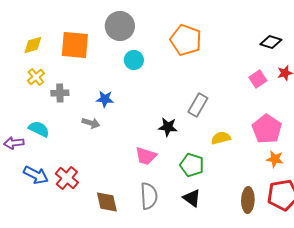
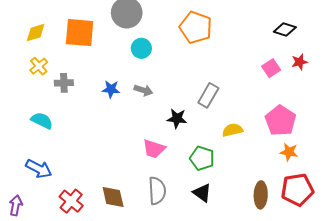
gray arrow: (91, 123) -> (143, 90), moved
purple arrow: (14, 143) -> (16, 205), moved, turned 108
red cross: (67, 178) -> (71, 201), moved

